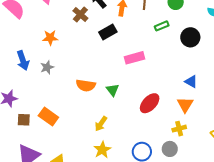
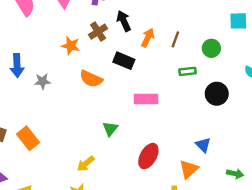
black rectangle: (108, 32) -> (124, 61), turned 36
orange star: (50, 38) -> (71, 46), moved
orange semicircle: (86, 85) -> (91, 79), moved
red ellipse: (150, 103) -> (148, 156), turned -30

